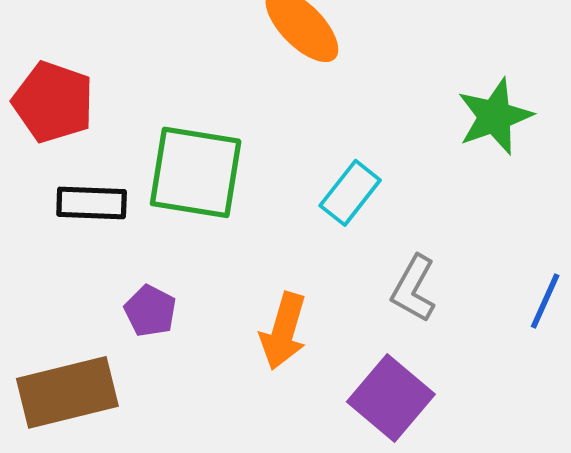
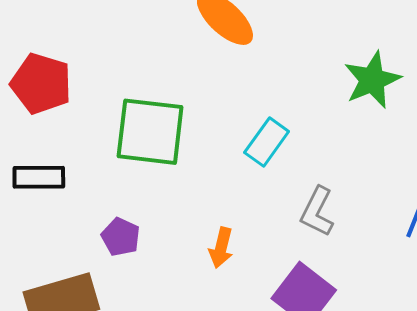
black rectangle: (92, 203) -> (39, 177), moved
orange arrow: (283, 331) -> (221, 248), size x0.7

